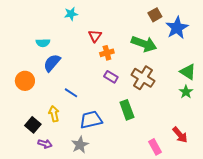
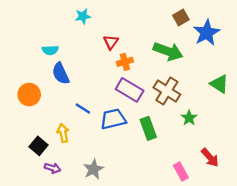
blue semicircle: (52, 63) -> (61, 74), turned -66
purple rectangle: (111, 77) -> (130, 90), size x1.6
green star: (186, 92) -> (189, 118), moved
blue trapezoid: (91, 120) -> (113, 119), moved

